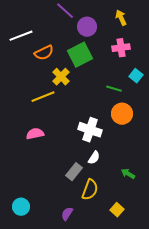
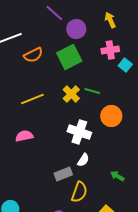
cyan square: (136, 76) -> (125, 65), moved
yellow cross: (61, 77) -> (71, 94), moved
green line: (114, 89) -> (92, 91), moved
gray rectangle: (74, 172) -> (63, 174), turned 30

